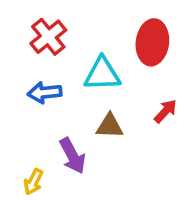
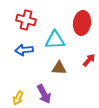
red cross: (48, 37) -> (26, 20), turned -36
purple arrow: (72, 156) -> (44, 94), moved

